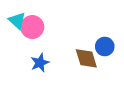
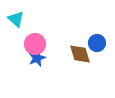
pink circle: (32, 27) -> (35, 44), moved

